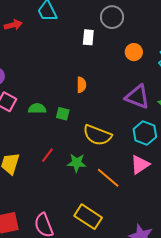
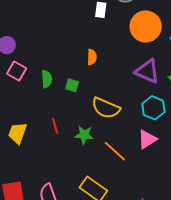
orange circle: (134, 52) -> (146, 26), size x1.8
green semicircle: (37, 109) -> (47, 79), turned 84
red line: (47, 155) -> (55, 126), turned -56

